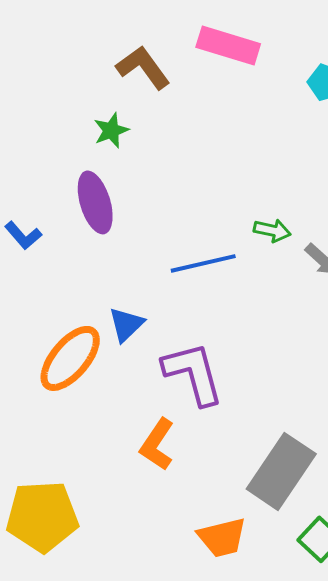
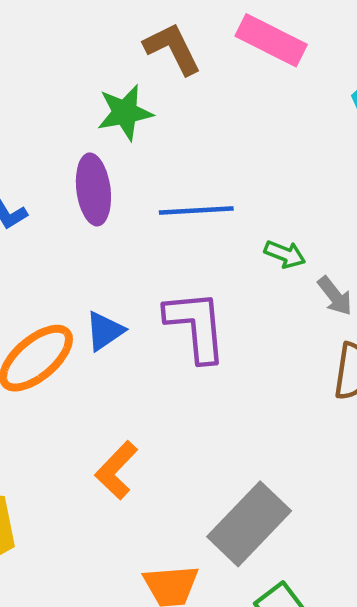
green star: (111, 130) -> (125, 112), size x1.4
blue line: (203, 263) -> (196, 210), moved
purple L-shape: (193, 373) -> (196, 326), moved

